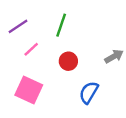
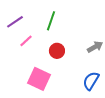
pink square: (29, 90) -> (39, 79), moved
blue semicircle: (89, 92) -> (91, 81), moved

